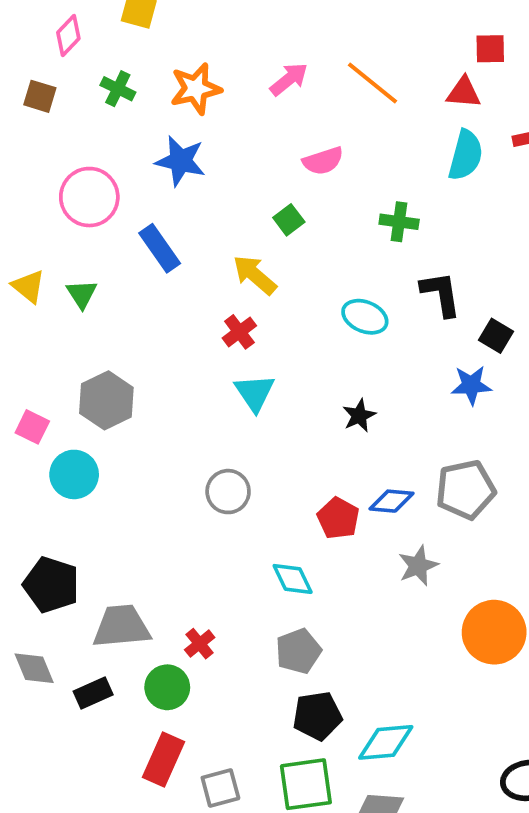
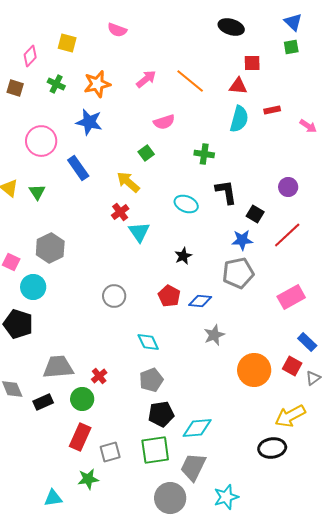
cyan triangle: (255, 393) -> (139, 232), moved
gray pentagon: (466, 490) -> (238, 273), moved
red pentagon: (338, 518) -> (169, 296), moved
black pentagon: (51, 585) -> (18, 324), moved

